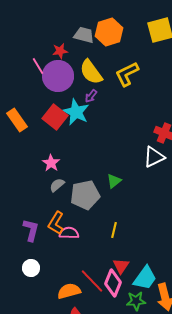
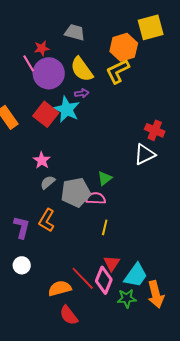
orange hexagon: (109, 32) -> (124, 47), moved
red star: (60, 51) -> (42, 48), moved
purple arrow: (91, 96) -> (82, 93), turned -136
pink semicircle: (69, 233) -> (96, 198), moved

